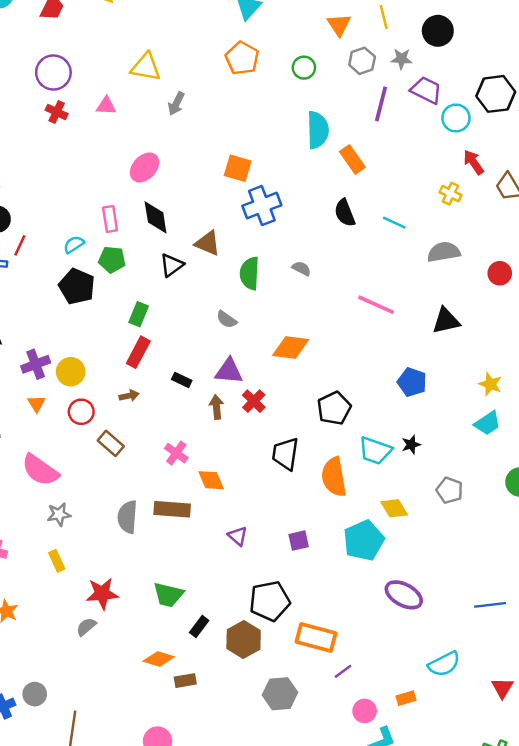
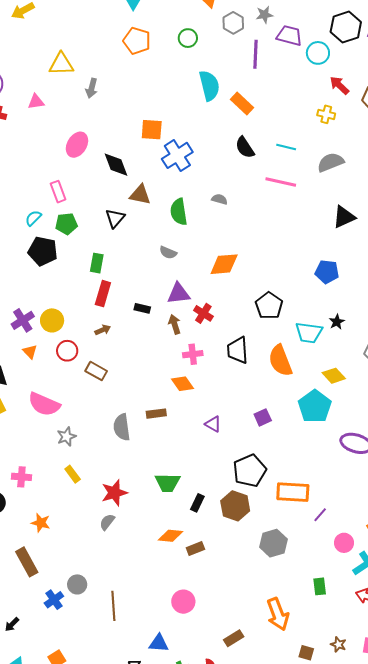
black diamond: (156, 217) -> (116, 165), moved
pink line: (376, 305) -> (281, 182), moved
pink cross: (176, 453) -> (193, 354), moved, turned -30
brown rectangle: (172, 509) -> (156, 414), size x0.7

